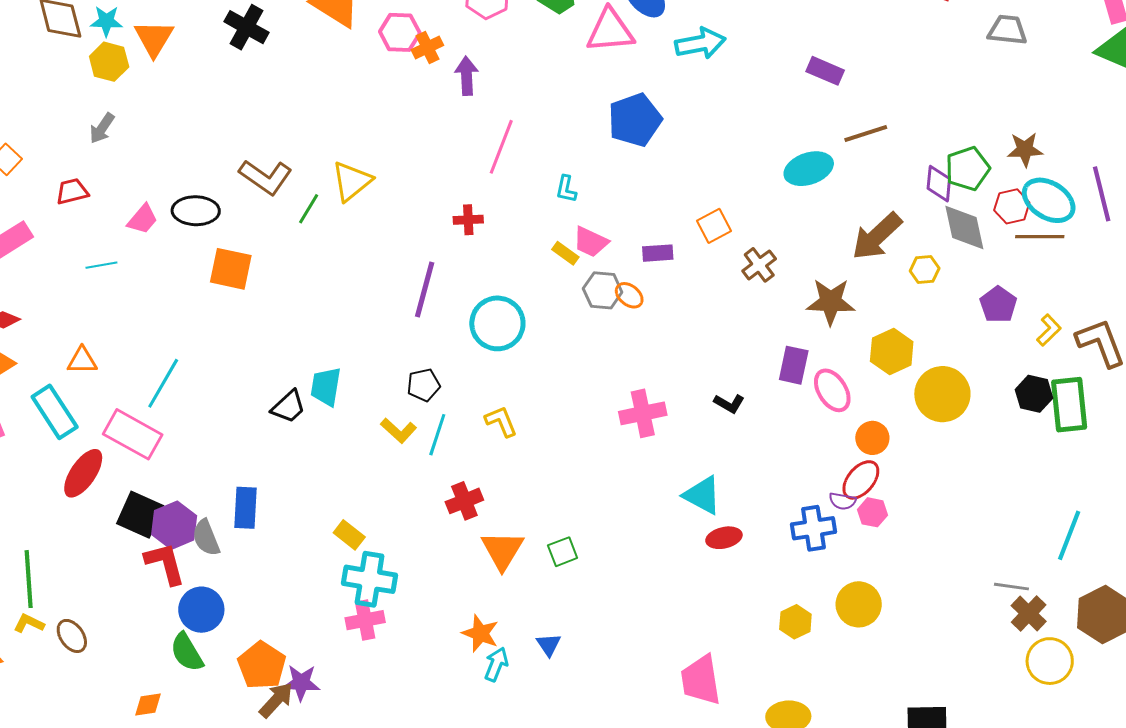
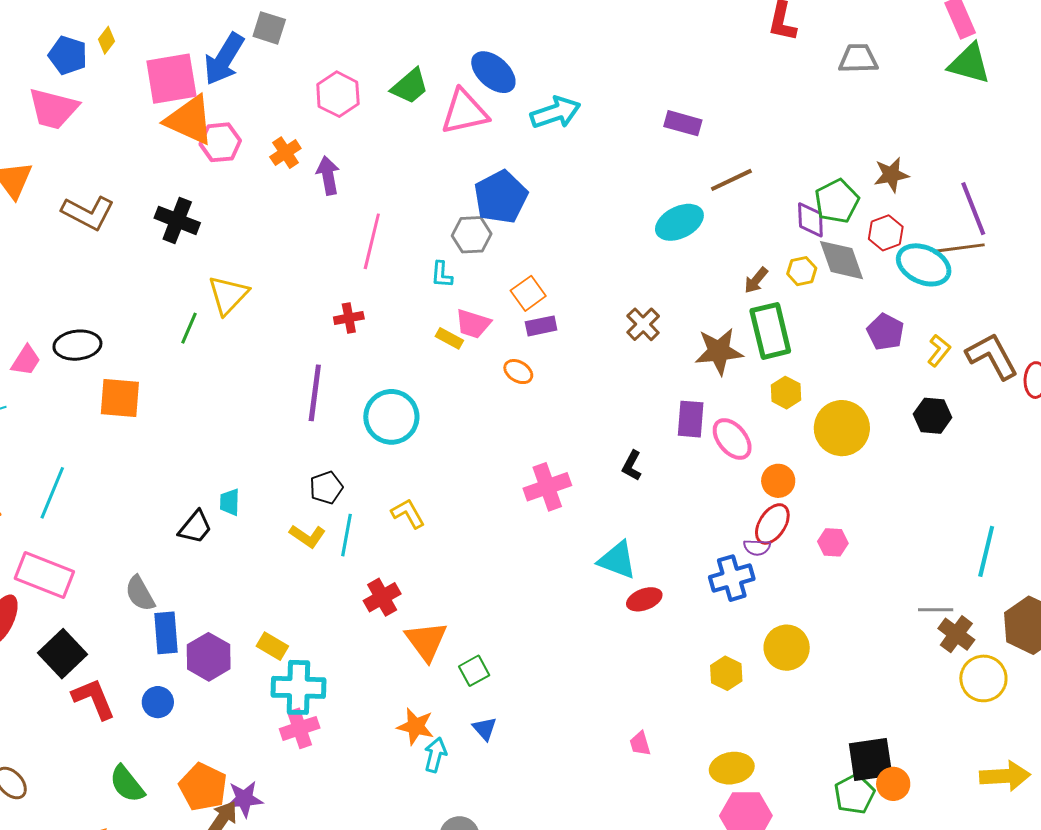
black cross: (247, 27) -> (177, 220), moved
pink hexagon: (400, 32) -> (220, 142), moved
brown L-shape: (266, 177) -> (88, 213), moved
cyan ellipse: (1049, 200) -> (924, 265), moved
orange square: (714, 226) -> (528, 293), moved
brown arrow: (877, 236) -> (756, 280), size x0.5
brown line: (1040, 237) -> (960, 248), moved
yellow hexagon: (925, 270) -> (802, 271), moved
gray hexagon: (603, 290) -> (472, 235), moved
yellow hexagon: (892, 351) -> (786, 393), size x0.7
cyan line: (163, 383) -> (52, 493), moved
cyan trapezoid: (326, 387) -> (230, 502), size x0.7
black L-shape: (729, 404) -> (632, 466), turned 96
green rectangle: (1069, 405) -> (770, 331), moved
pink hexagon: (872, 512) -> (833, 542), moved
black square: (140, 515) -> (63, 654), turned 30
purple hexagon: (174, 525) -> (209, 657), moved
gray semicircle: (206, 538) -> (140, 594), moved
green square: (563, 552) -> (474, 671), moved
blue circle: (201, 610) -> (158, 702), moved, size x0.7
pink trapezoid: (701, 680) -> (640, 744), size x0.5

